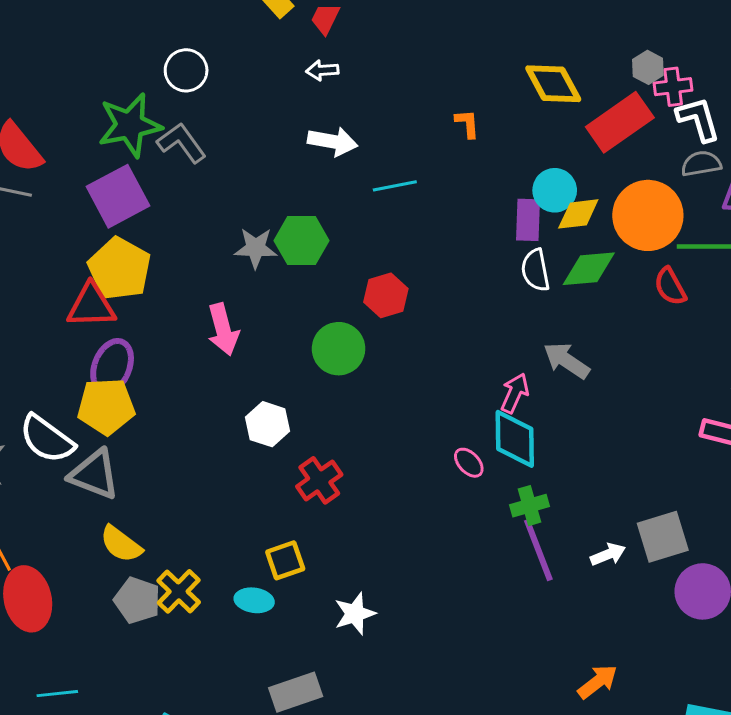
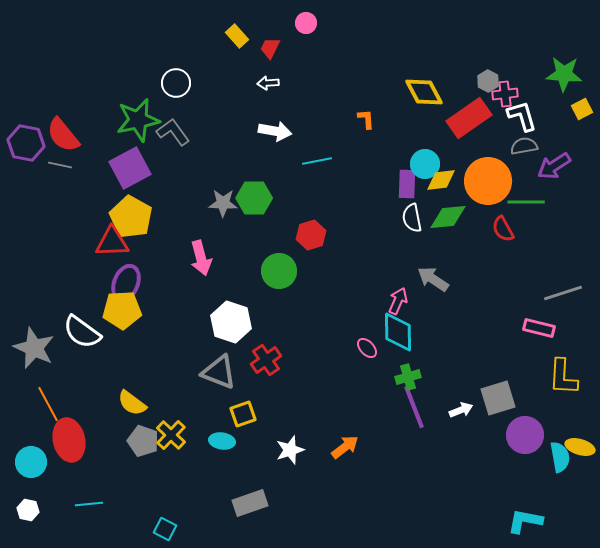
white hexagon: (267, 424) -> (231, 322), size x1.4
gray triangle: (94, 474) -> (219, 372), moved
orange arrow: (598, 682) -> (345, 447), moved

